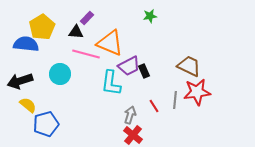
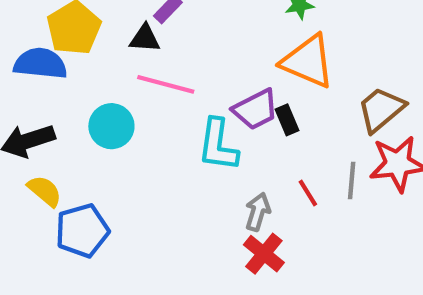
orange triangle: (110, 43) -> (308, 61), moved
brown trapezoid: (189, 66) -> (381, 109), turned -65

